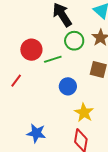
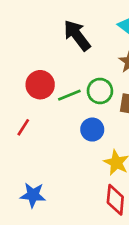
green circle: (74, 41) -> (100, 91), moved
blue star: (36, 133) -> (33, 195), moved

